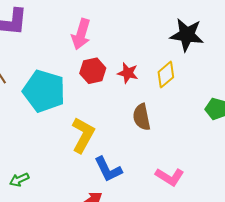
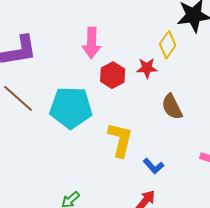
yellow diamond: (166, 75) -> (168, 45), moved
blue L-shape: (108, 169) -> (153, 166), size x0.7

